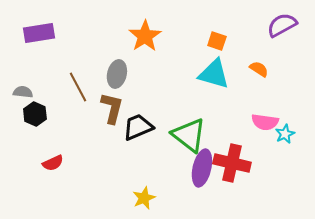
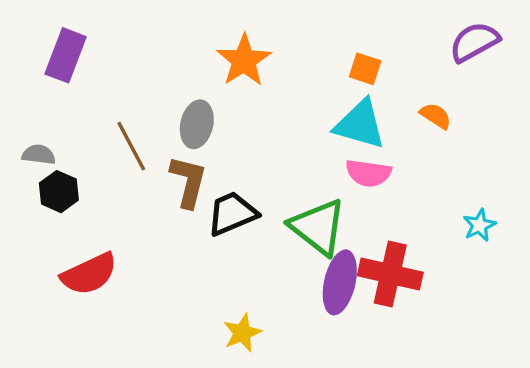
purple rectangle: (39, 33) -> (66, 55), turned -60
pink semicircle: (265, 122) -> (368, 173), moved
red semicircle: (53, 163) -> (89, 274), size x1.6

